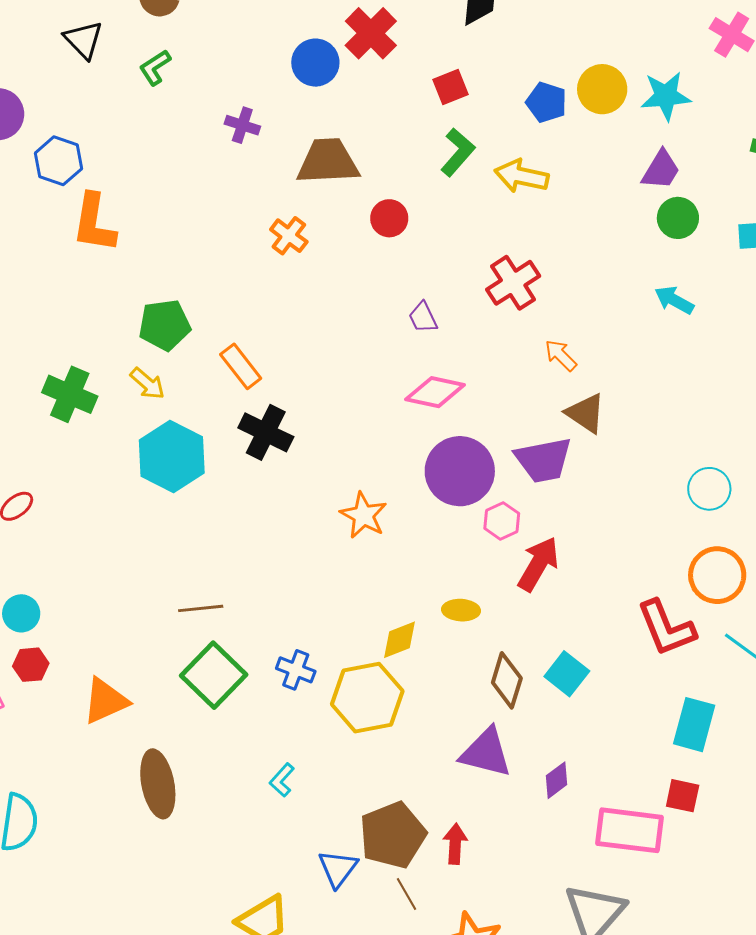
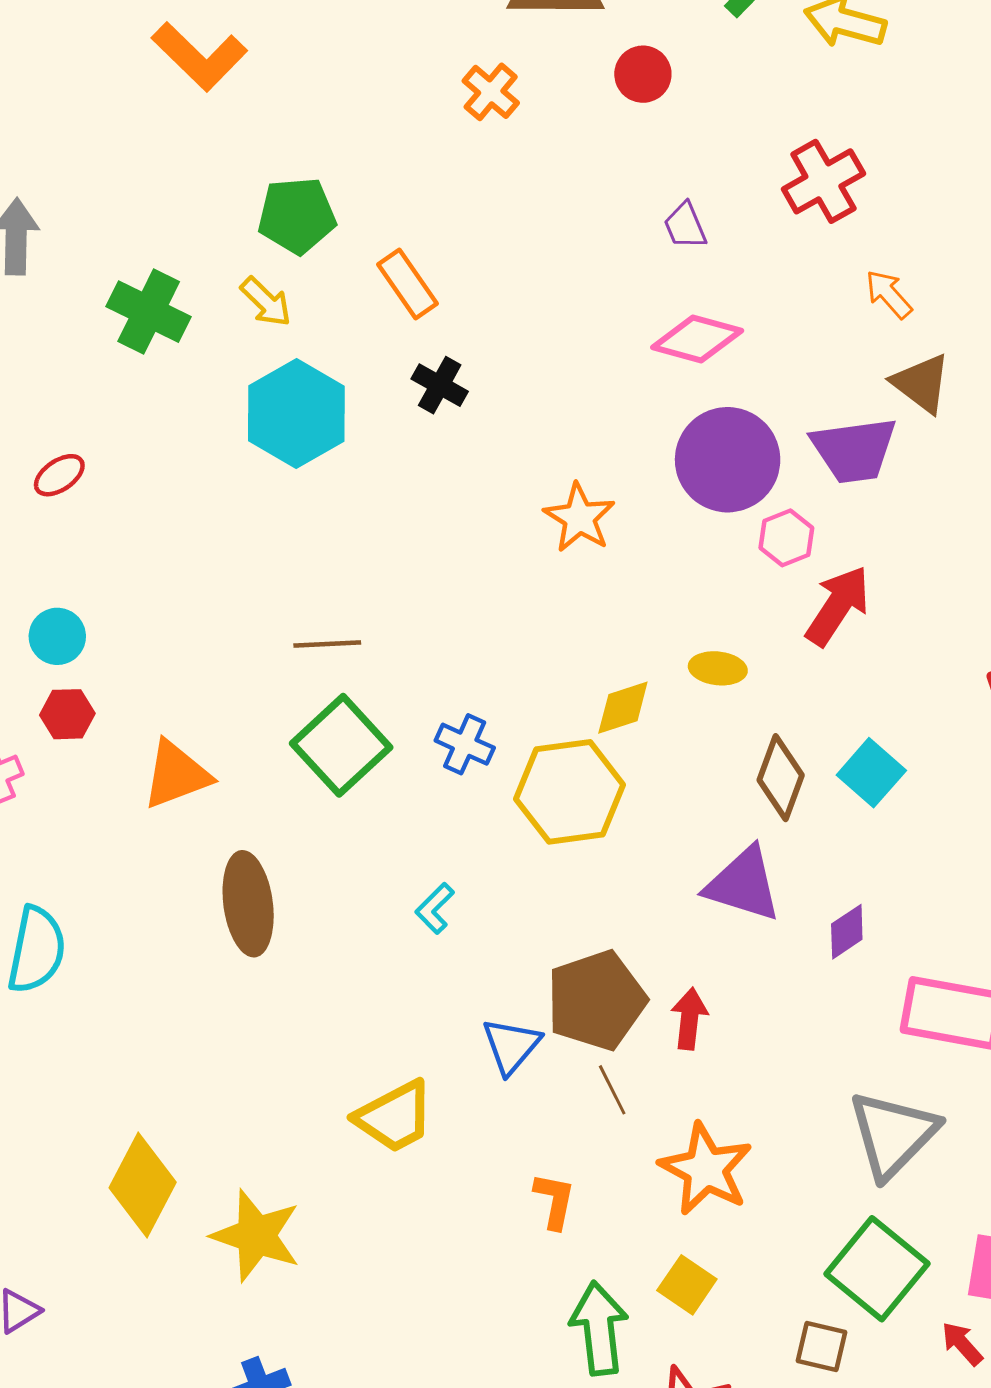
orange L-shape: (94, 223) -> (199, 56), turned -58
black cross: (266, 432) -> (440, 385), size x0.7

